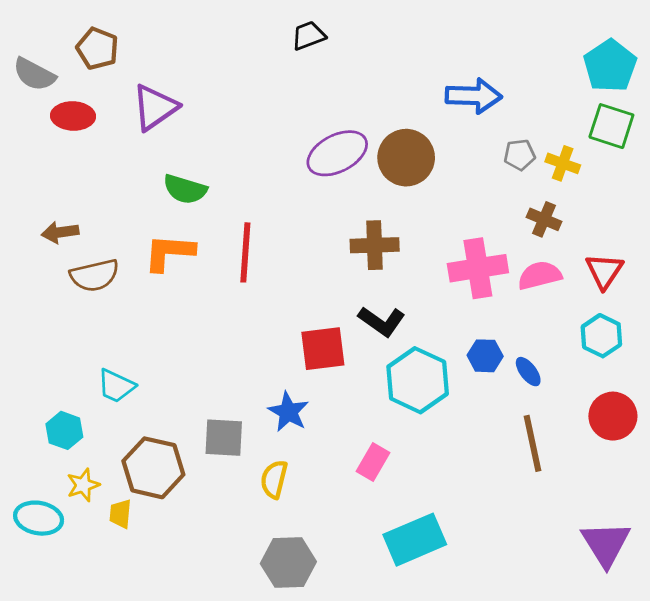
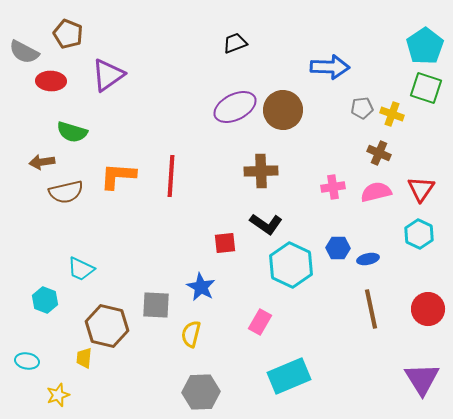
black trapezoid: (308, 36) -> (235, 43), moved
green semicircle: (185, 189) -> (72, 132), moved
pink cross: (478, 268) -> (333, 187), size x0.6
red square: (323, 349) -> (225, 243), size x0.7
blue ellipse: (528, 372) -> (368, 259), turned -65
red circle: (613, 416) -> (428, 309), moved
yellow star: (83, 485) -> (58, 395), moved
cyan ellipse: (39, 518) -> (27, 361), size x0.7

